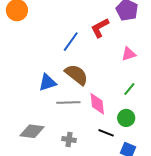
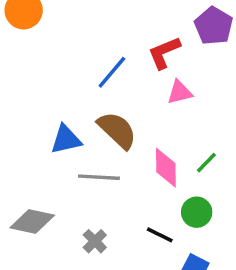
pink triangle: (129, 54) -> (180, 92), moved
pink diamond: (97, 104) -> (166, 168), moved
gray cross: (69, 140) -> (95, 241), turned 32

